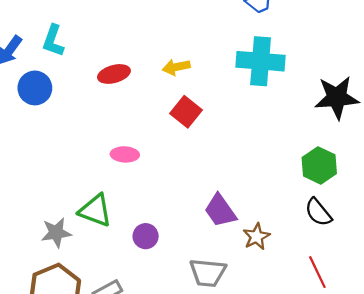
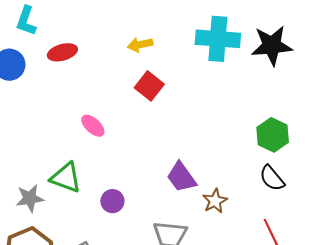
red ellipse: (114, 74) -> (62, 52), moved
black star: (337, 97) -> (272, 46), moved
pink ellipse: (125, 154) -> (93, 126), turned 40

